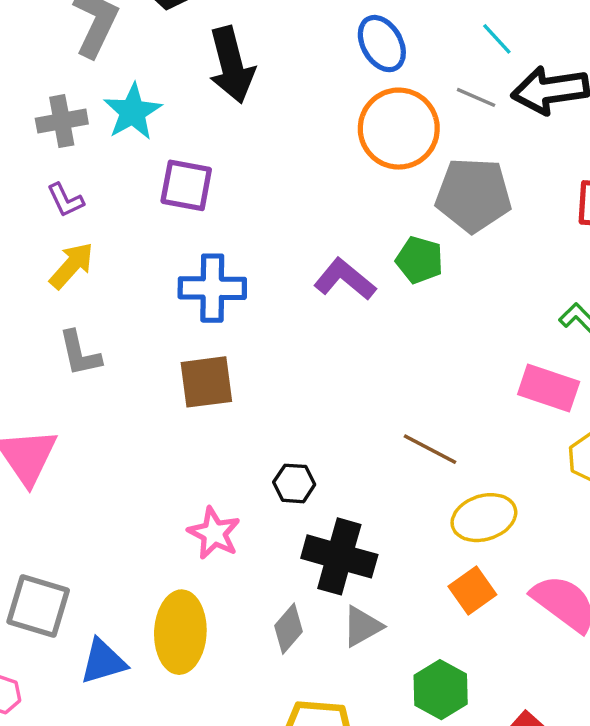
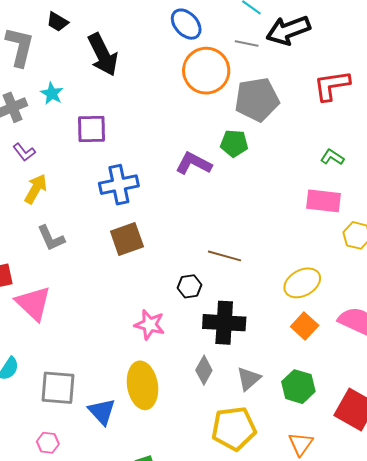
cyan star: (133, 112) -> (52, 93), size x0.7
brown line: (430, 449) -> (224, 256), moved
gray triangle: (362, 626) -> (249, 379), moved
blue triangle: (103, 661) -> (102, 412), turned -44

